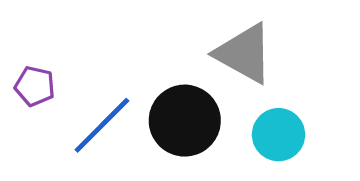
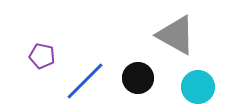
black circle: (185, 121) -> (138, 78), size x0.7

